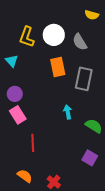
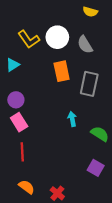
yellow semicircle: (92, 15) -> (90, 12), moved
yellow L-shape: (27, 37) -> (29, 39), turned -55
cyan triangle: (12, 61) -> (13, 65), turned 40
red line: (33, 143) -> (22, 152), moved

